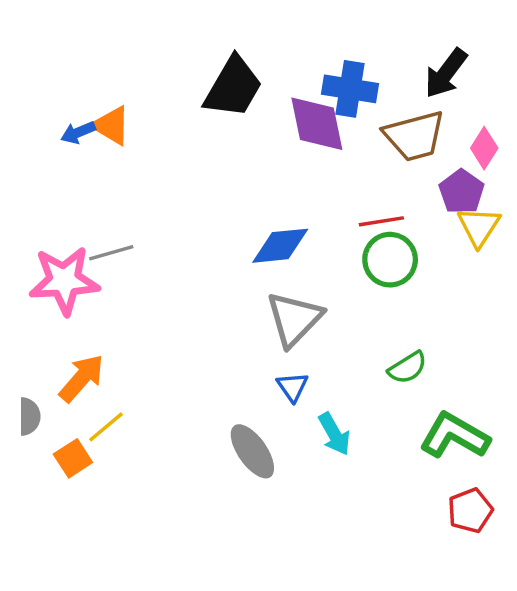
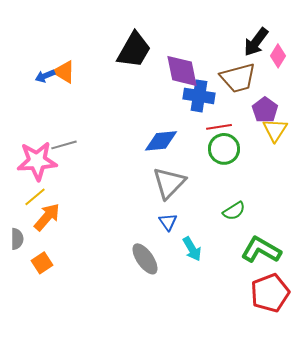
blue cross: (350, 89) -> (199, 96), moved
pink diamond: (484, 148) -> (278, 56), moved
yellow line: (106, 427) -> (35, 197), moved
red pentagon: (470, 511) -> (270, 293), size x1.5

